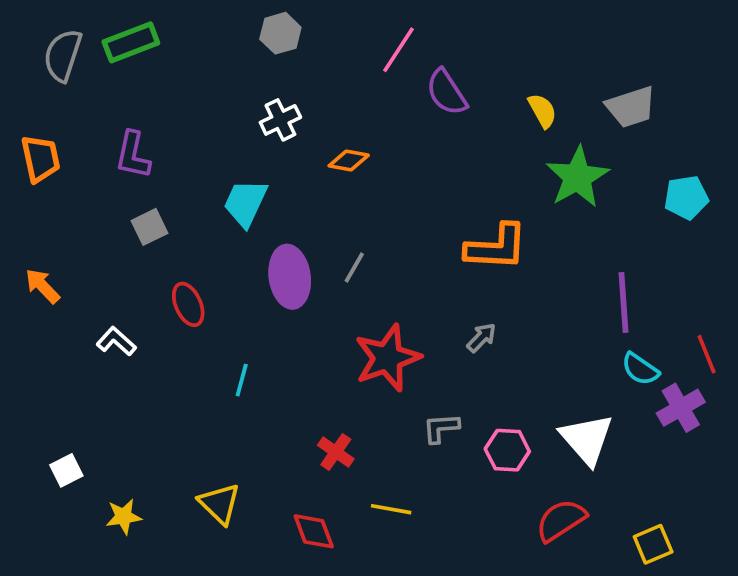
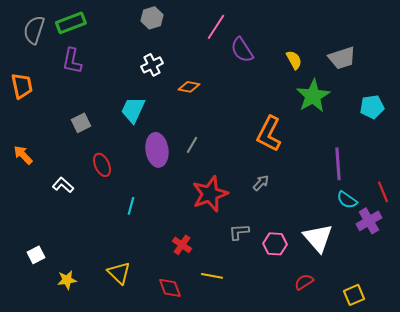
purple L-shape: (133, 155) -> (72, 61), moved
orange L-shape: (496, 247) -> (269, 134), turned 114
red semicircle: (561, 520) -> (304, 282), size x0.7

